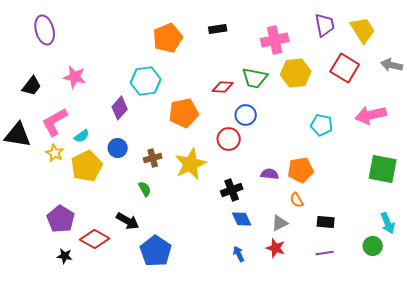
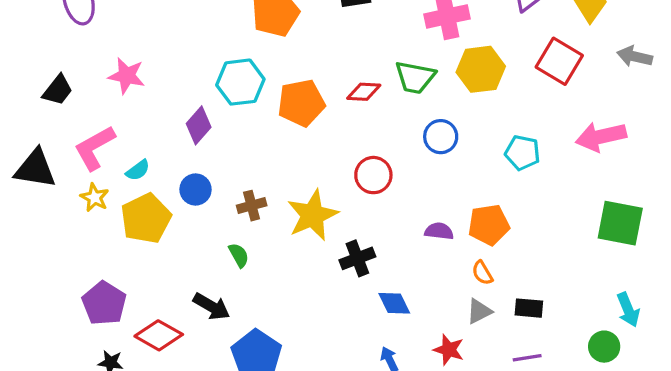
orange pentagon: (184, 113) -> (301, 103), moved
blue circle: (246, 115) -> (441, 137), moved
black cross: (232, 190) -> (357, 258), moved
gray triangle: (280, 223) -> (479, 311), moved

